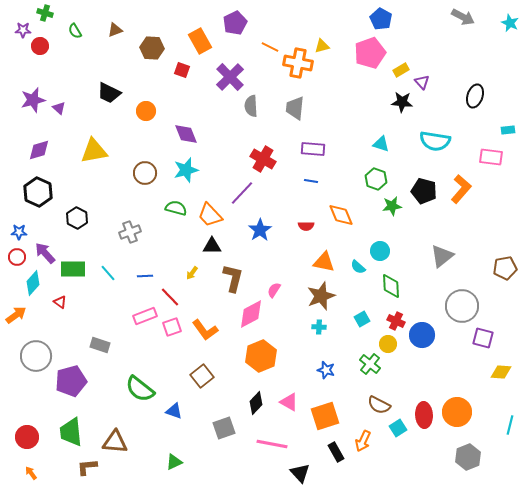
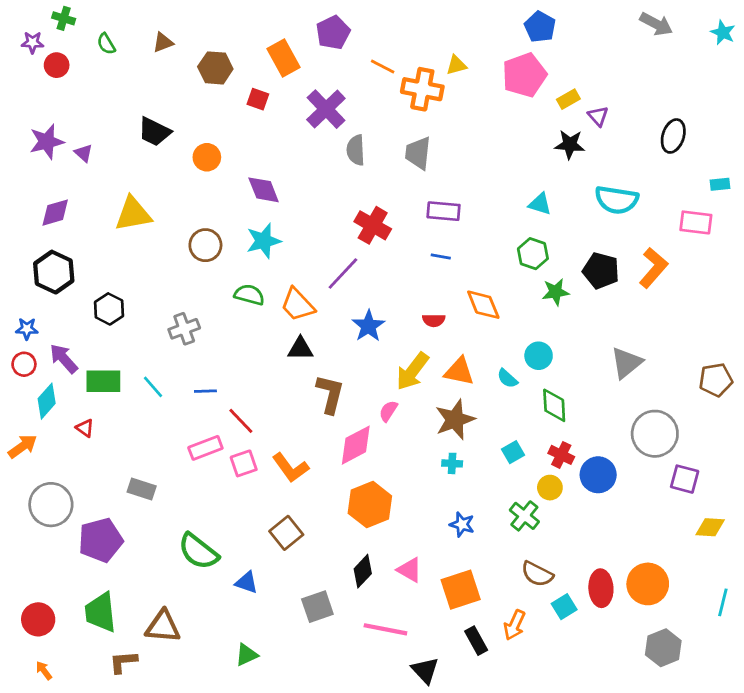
yellow arrow: (192, 273) -> (412, 371), moved, size x2.0

